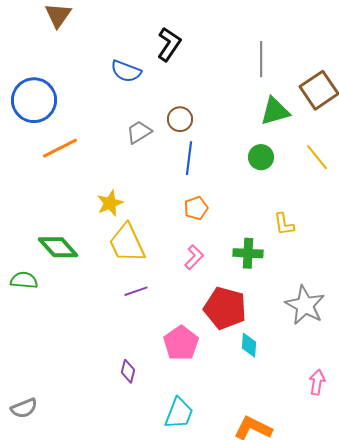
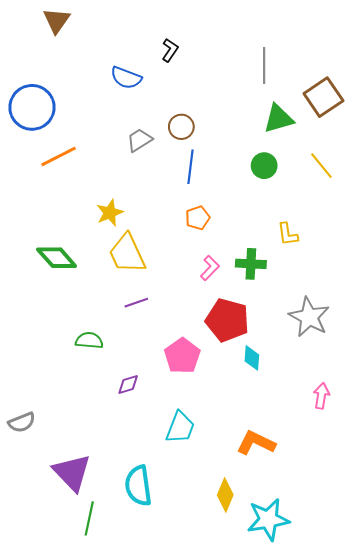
black L-shape: (169, 44) -> (170, 50), size x0.7
pink L-shape: (194, 257) -> (210, 268), moved
green semicircle: (24, 280) -> (89, 341), moved
purple diamond: (128, 371) -> (128, 385), turned 60

